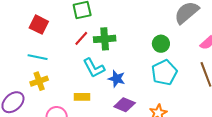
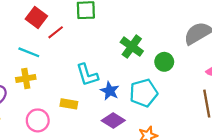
red line: (81, 38) -> (56, 32), moved
green cross: (105, 39) -> (132, 47), moved, turned 30
cyan pentagon: (164, 73) -> (144, 93), moved

